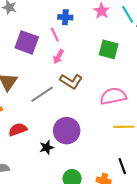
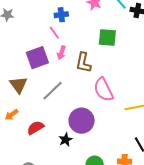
purple square: (27, 42) -> (37, 58), moved, turned -30
brown L-shape: (71, 81) -> (83, 63), moved, turned 80
pink semicircle: (113, 96) -> (103, 90), moved, turned -95

